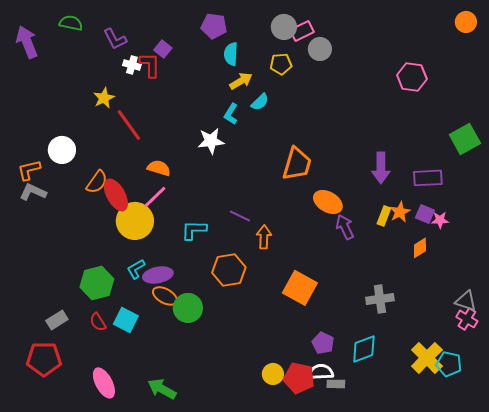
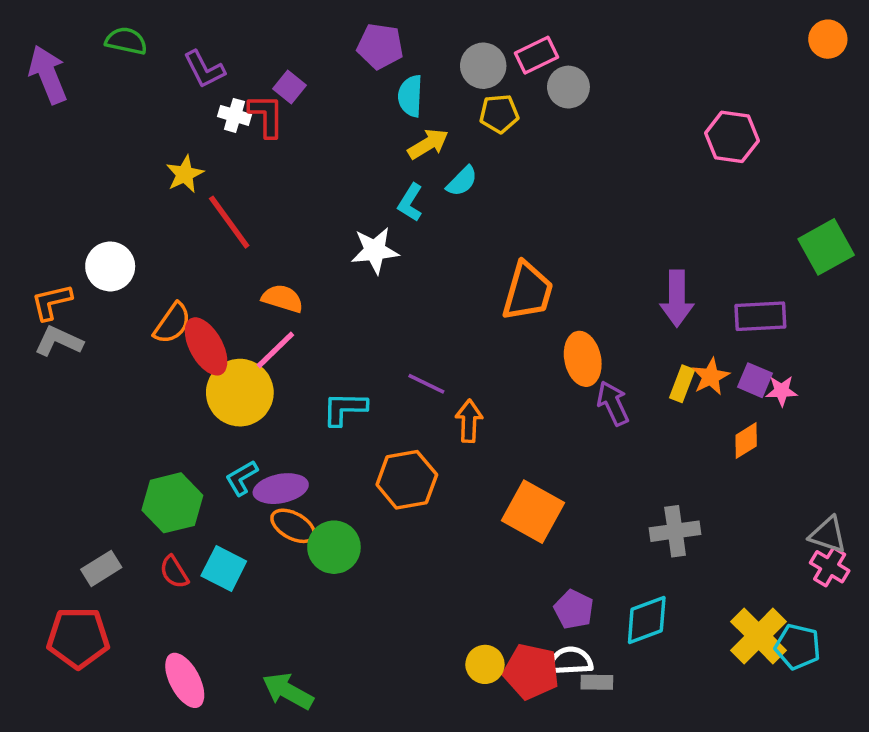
gray circle: (284, 27) -> (483, 66), moved
orange ellipse: (328, 202) -> (583, 359), turned 48

